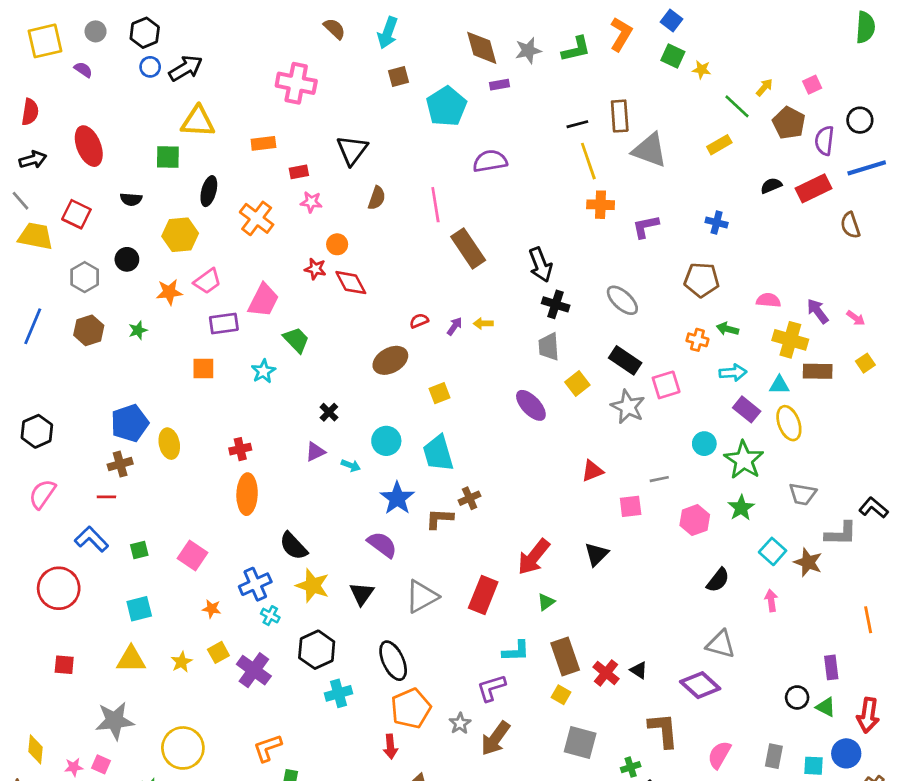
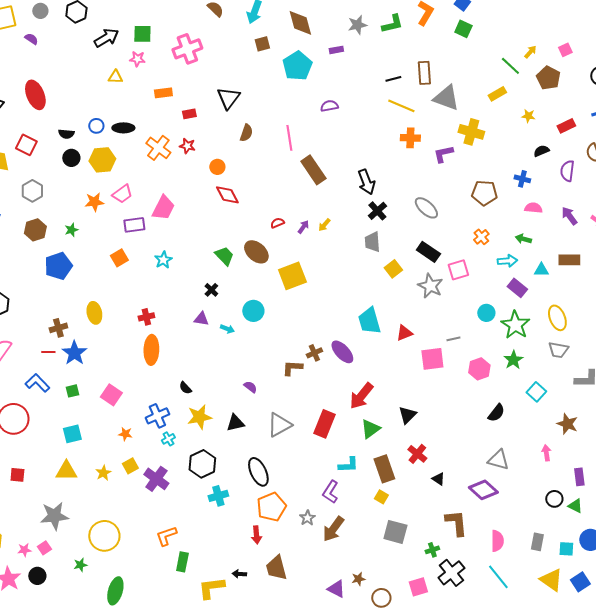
brown diamond: (482, 48) -> (300, 23), moved
blue circle: (150, 67) -> (96, 126), moved
yellow star: (702, 70) -> (528, 116), moved
pink cross: (296, 83) -> (187, 49), turned -32
yellow triangle: (198, 121) -> (115, 77), size x0.6
purple semicircle: (824, 141) -> (567, 171), moved
green square: (168, 157) -> (142, 34), moved
purple semicircle: (490, 161) -> (329, 106), size x0.7
yellow line: (588, 161) -> (401, 106), turned -48
black semicircle: (771, 186) -> (541, 151), moved
red rectangle: (813, 188) -> (566, 126), size x0.7
black ellipse: (209, 191) -> (123, 128), turned 75
pink star: (311, 202) -> (137, 59), moved
blue cross: (717, 222) -> (522, 179), moved
black circle: (127, 259) -> (71, 158), moved
red star: (315, 269) -> (187, 146), moved
black cross: (556, 304) -> (377, 211), turned 30
yellow arrow: (483, 323) -> (324, 225), turned -48
green arrow: (727, 329) -> (523, 239), moved
green trapezoid: (296, 340) -> (224, 256), moved
orange cross: (697, 340) -> (481, 237), turned 35
yellow cross: (790, 340) -> (471, 132), moved
brown ellipse: (390, 360) -> (256, 252), turned 70
orange square: (203, 369) -> (119, 258), turned -30
yellow square: (440, 393) -> (292, 276), size x1.8
purple ellipse: (531, 405) -> (342, 352), moved
blue pentagon: (130, 423) -> (58, 266), moved
yellow ellipse: (789, 423) -> (557, 318), moved
purple triangle: (315, 452) -> (201, 319), turned 35
cyan trapezoid: (438, 453) -> (369, 321), moved
blue star: (397, 498) -> (74, 353), moved
pink square: (631, 506) -> (432, 359), size x1.4
purple semicircle: (382, 545) -> (250, 387), size x0.6
black semicircle: (293, 546) -> (185, 388), size x0.6
black triangle: (596, 554) -> (407, 415), moved
brown star: (808, 562) -> (567, 424), moved
yellow star: (313, 586) -> (199, 417), turned -30
black triangle: (362, 594) -> (235, 423), turned 42
pink arrow: (771, 601) -> (546, 453), moved
green triangle: (546, 602) -> (370, 429), size x1.5
cyan cross: (270, 616) -> (168, 439), turned 32
red cross: (606, 673) -> (417, 454), moved
purple L-shape: (491, 688) -> (330, 492), turned -40
pink semicircle: (719, 755) -> (497, 541), turned 150
pink square: (101, 764) -> (44, 548), turned 32

